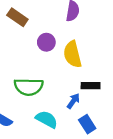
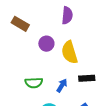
green semicircle: (29, 87) -> (34, 83), size x0.7
blue arrow: (73, 101) -> (62, 85), moved

